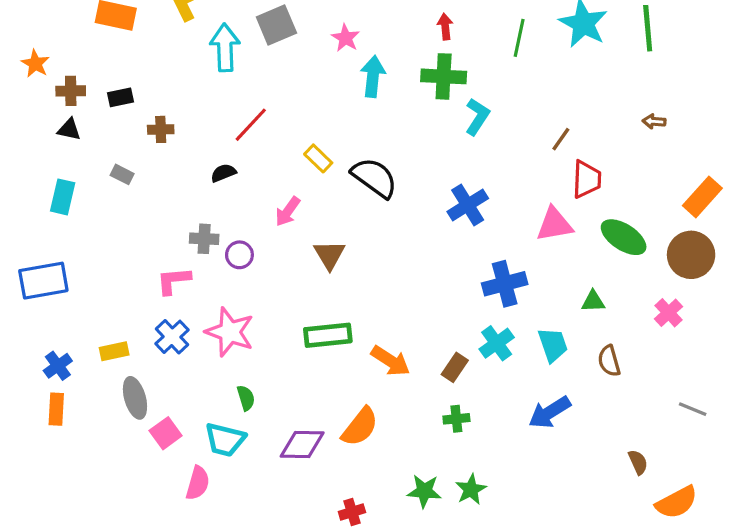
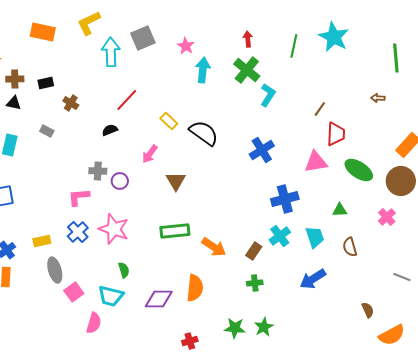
green line: (648, 28) -> (396, 58), moved
green cross: (444, 76) -> (247, 70), turned 36
brown cross: (161, 129) -> (71, 103), turned 35
orange semicircle: (360, 427) -> (195, 288), turned -32

